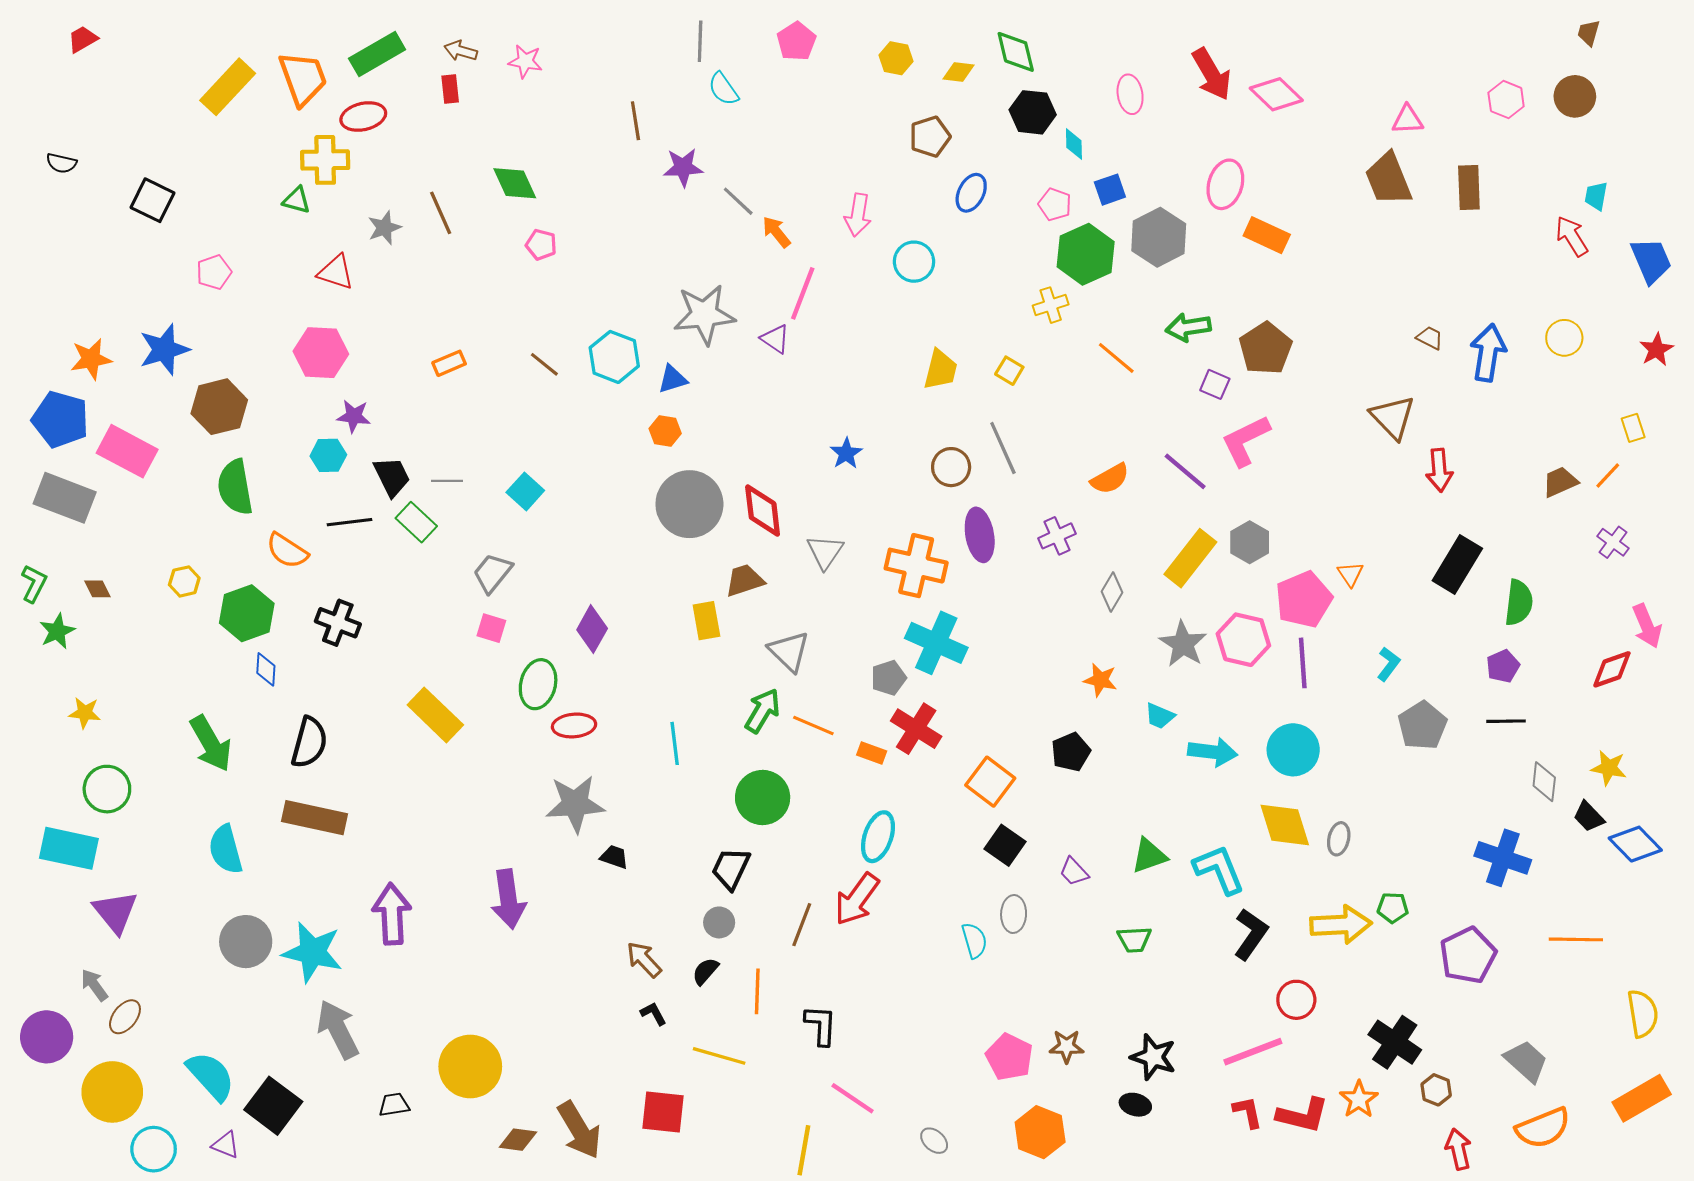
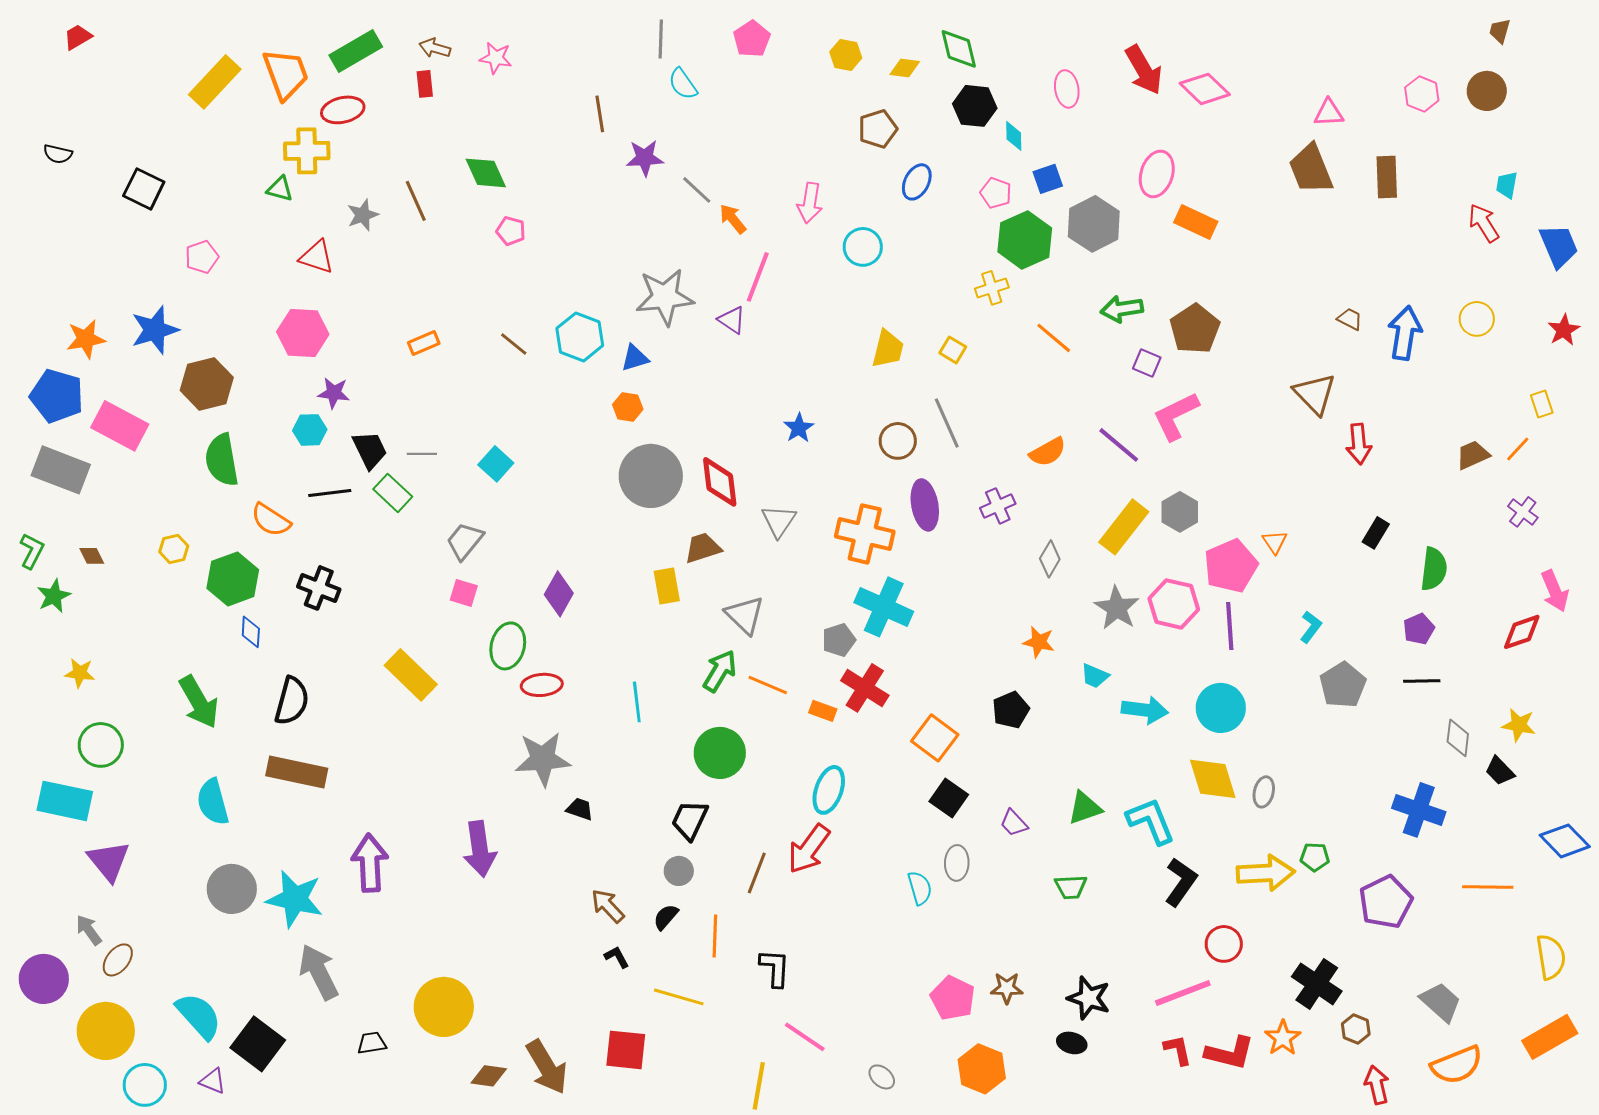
black rectangle: (1457, 564) -> (1376, 533), size x0.6
blue diamond: (1635, 844) -> (1565, 841), moved

